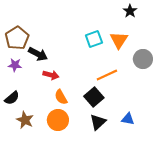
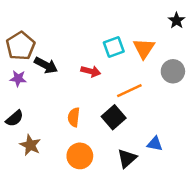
black star: (130, 11) -> (177, 20), moved
red arrow: (51, 75) -> (91, 71), moved
orange semicircle: (61, 97) -> (74, 117), turned 35
orange circle: (58, 120) -> (80, 156), moved
black triangle: (98, 122) -> (127, 158), moved

